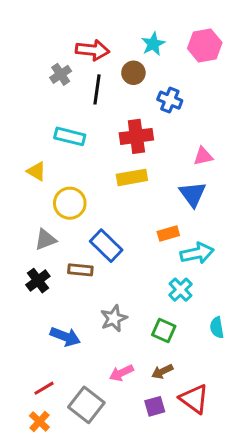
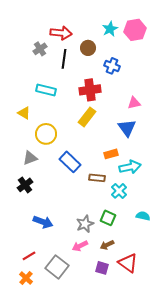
cyan star: (153, 44) -> (110, 29), moved
yellow rectangle: (132, 177) -> (87, 117), turned -42
brown rectangle: (80, 270) -> (97, 178), moved
gray star: (114, 318) -> (85, 224), moved
cyan semicircle: (217, 328) -> (143, 216), turned 112
purple square: (155, 406) -> (102, 268), turned 32

